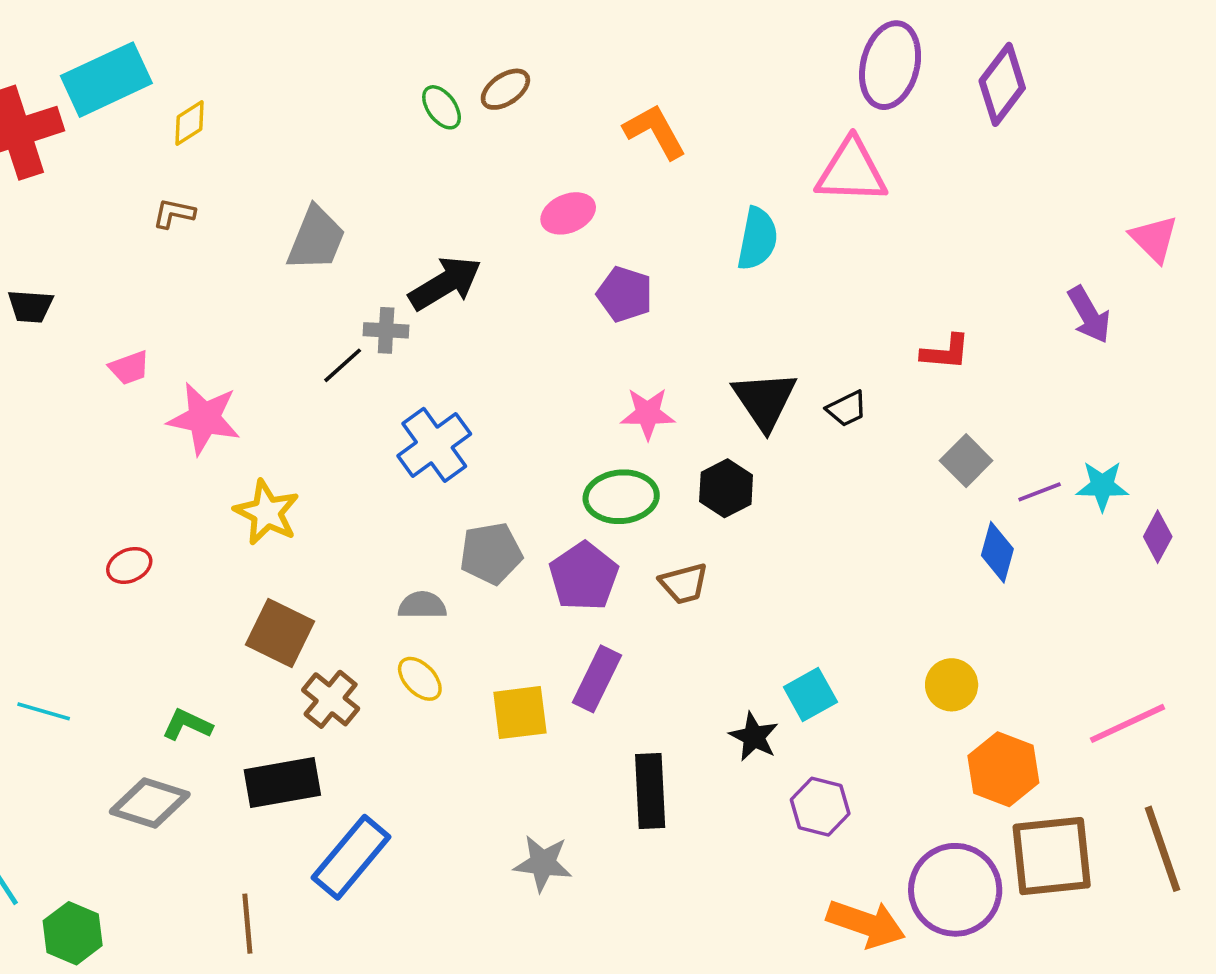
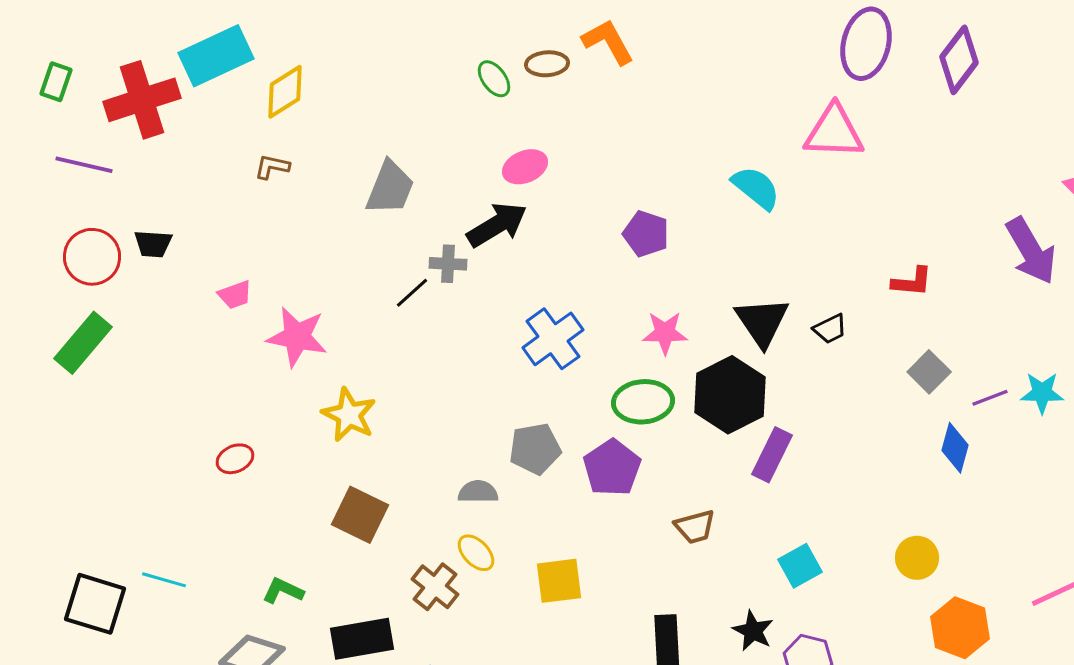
brown ellipse: (505, 89) -> (547, 64), turned 30
yellow diamond: (190, 123) -> (285, 92), size x1.4
orange L-shape: (655, 131) -> (608, 42), moved
pink ellipse: (568, 213) -> (525, 167), moved
cyan semicircle: (757, 239) -> (756, 188), turned -62
purple arrow: (1089, 315) -> (1031, 251), size x1.4
blue cross: (434, 445) -> (553, 339), moved
black hexagon: (726, 488) -> (730, 395), size x1.6
brown trapezoid: (684, 584) -> (695, 527), moved
purple rectangle: (597, 679) -> (772, 455), moved
brown cross: (331, 699) -> (435, 587), moved
black star: (754, 737) -> (753, 631), moved

